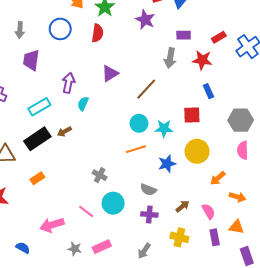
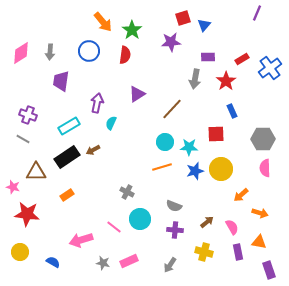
purple star: (145, 20) -> (171, 42), turned -30
red star: (202, 60) -> (226, 81), turned 30
blue star: (167, 164) -> (195, 171), moved

